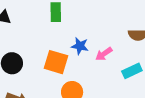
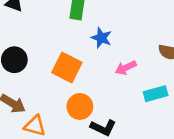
blue star: (80, 46) -> (101, 38), moved

